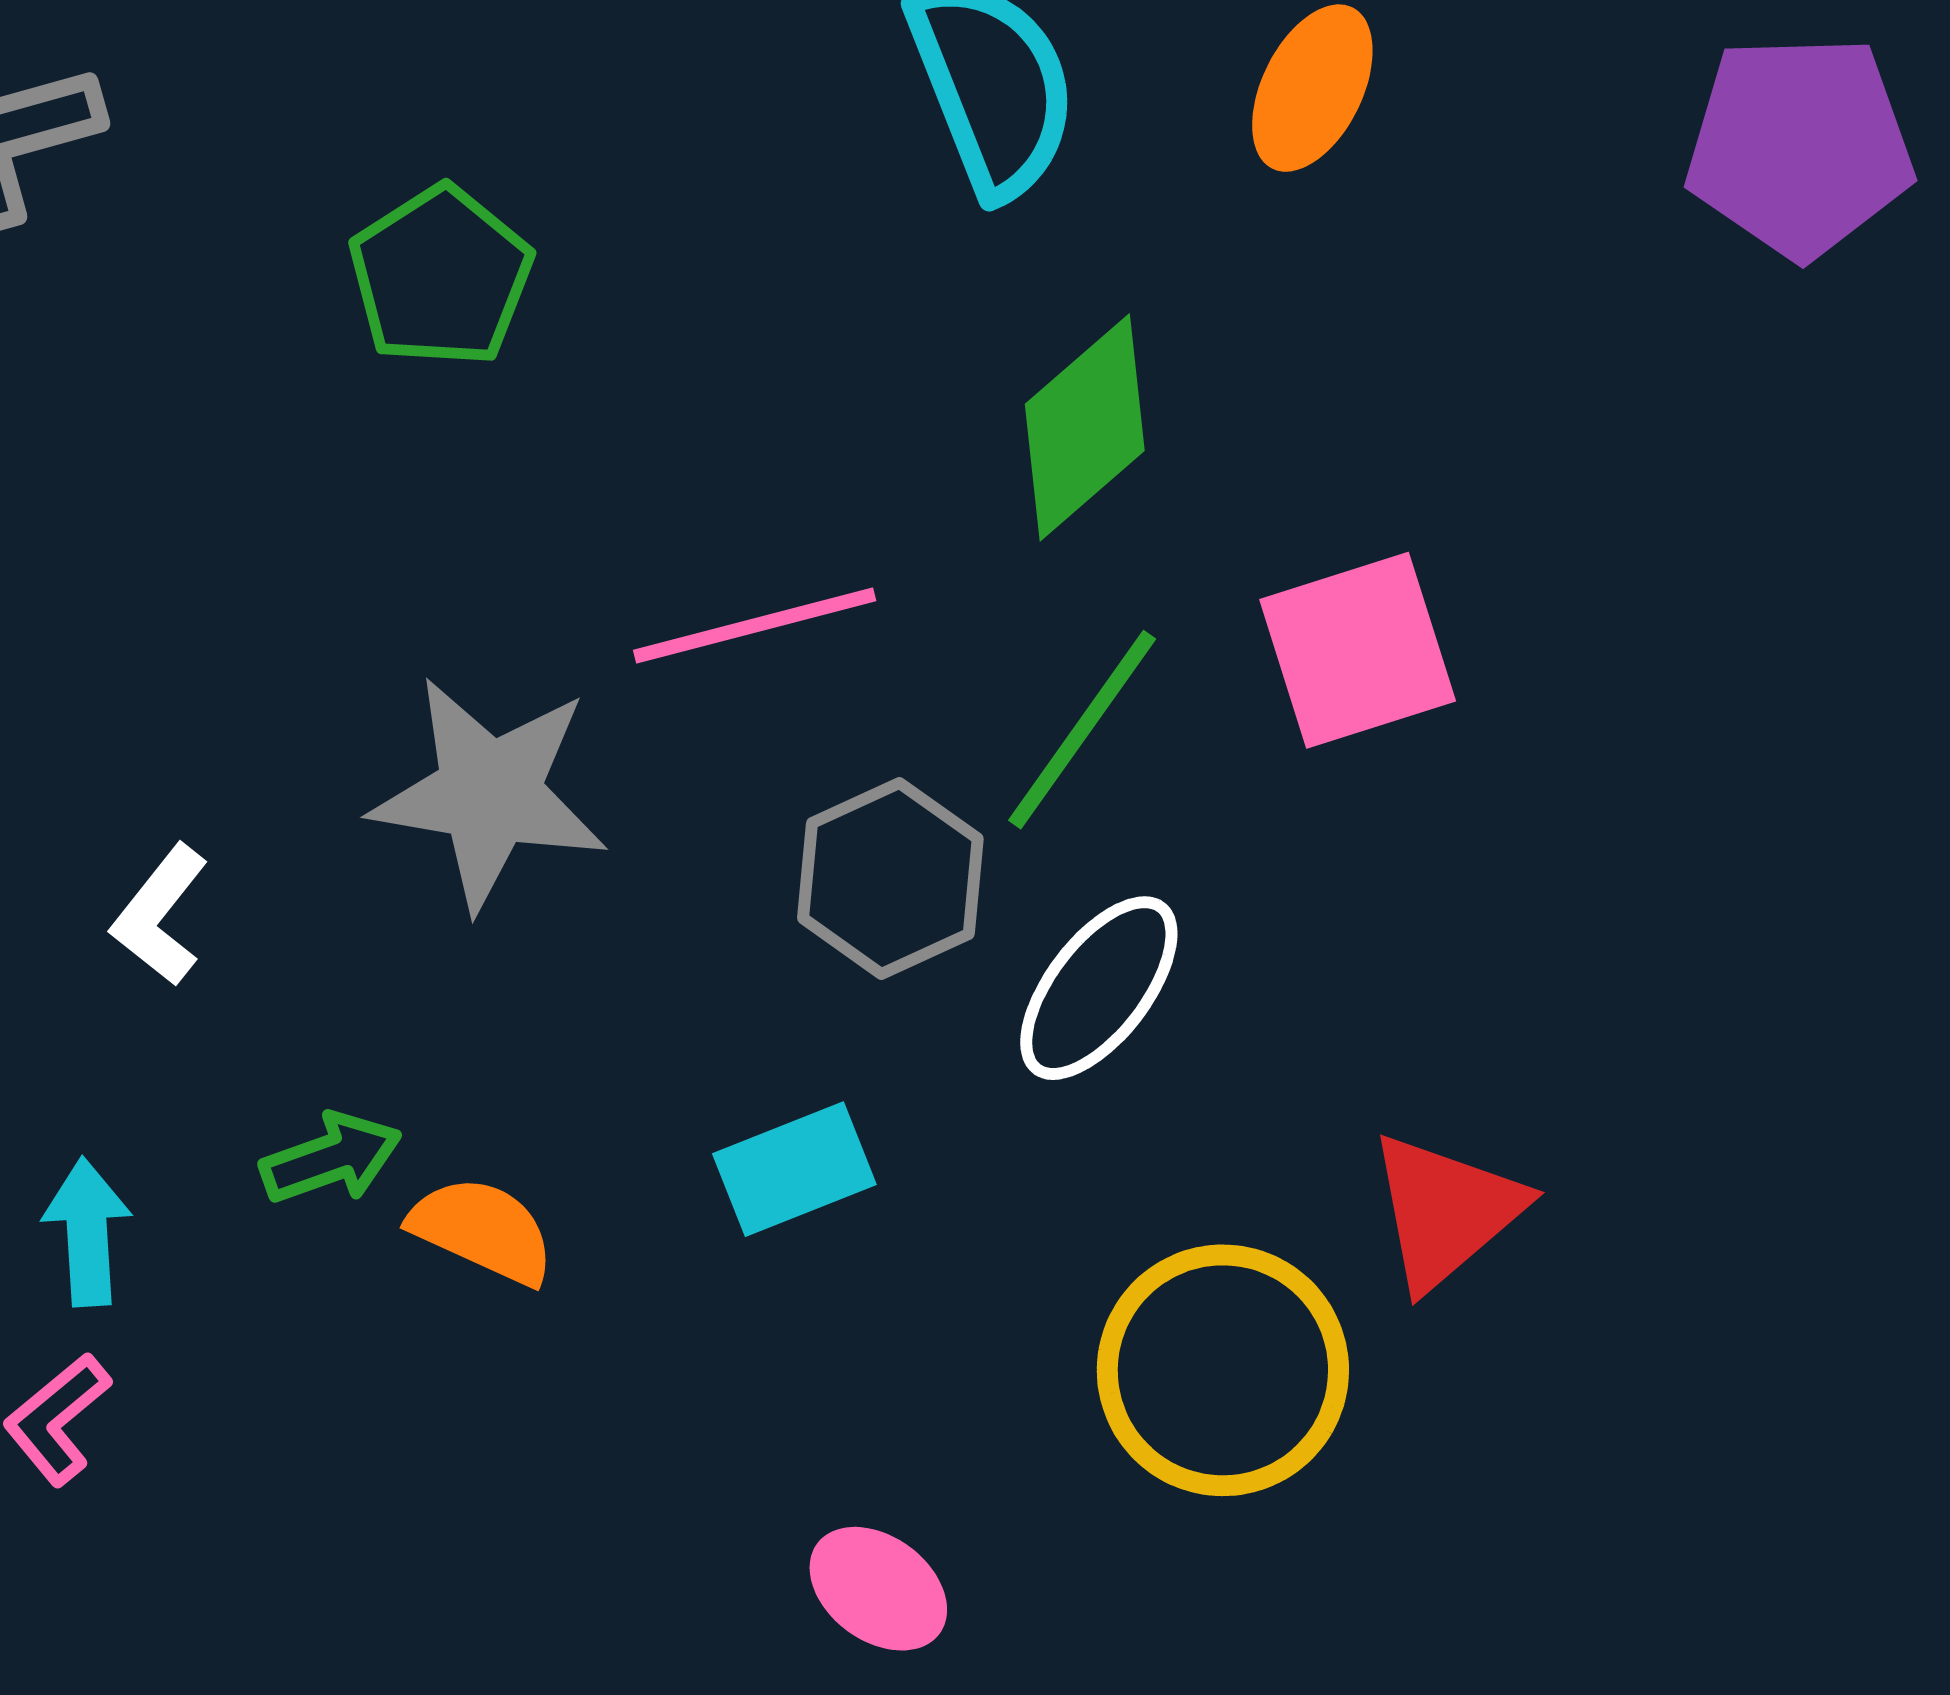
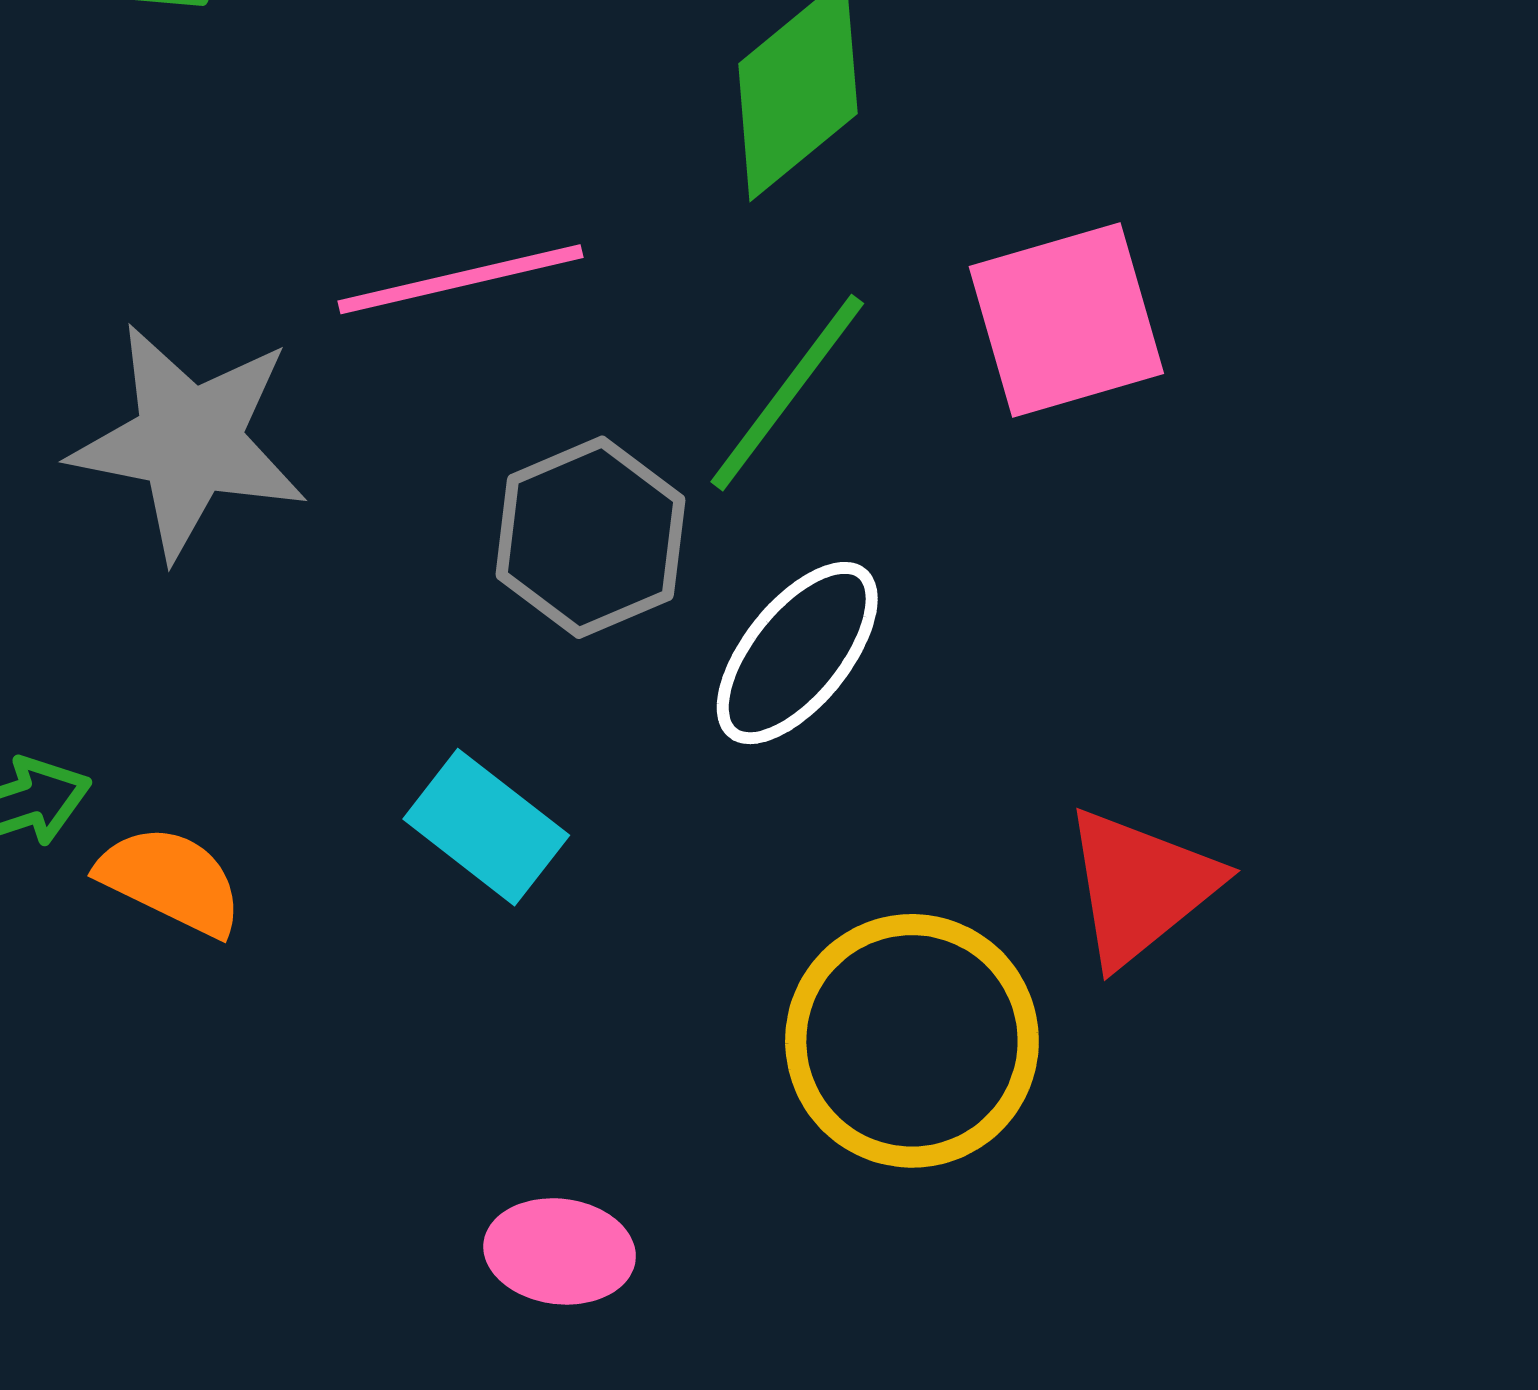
cyan rectangle: (794, 1169) -> (486, 827), turned 58
pink ellipse: (878, 1589) -> (560, 1251), turned -31

